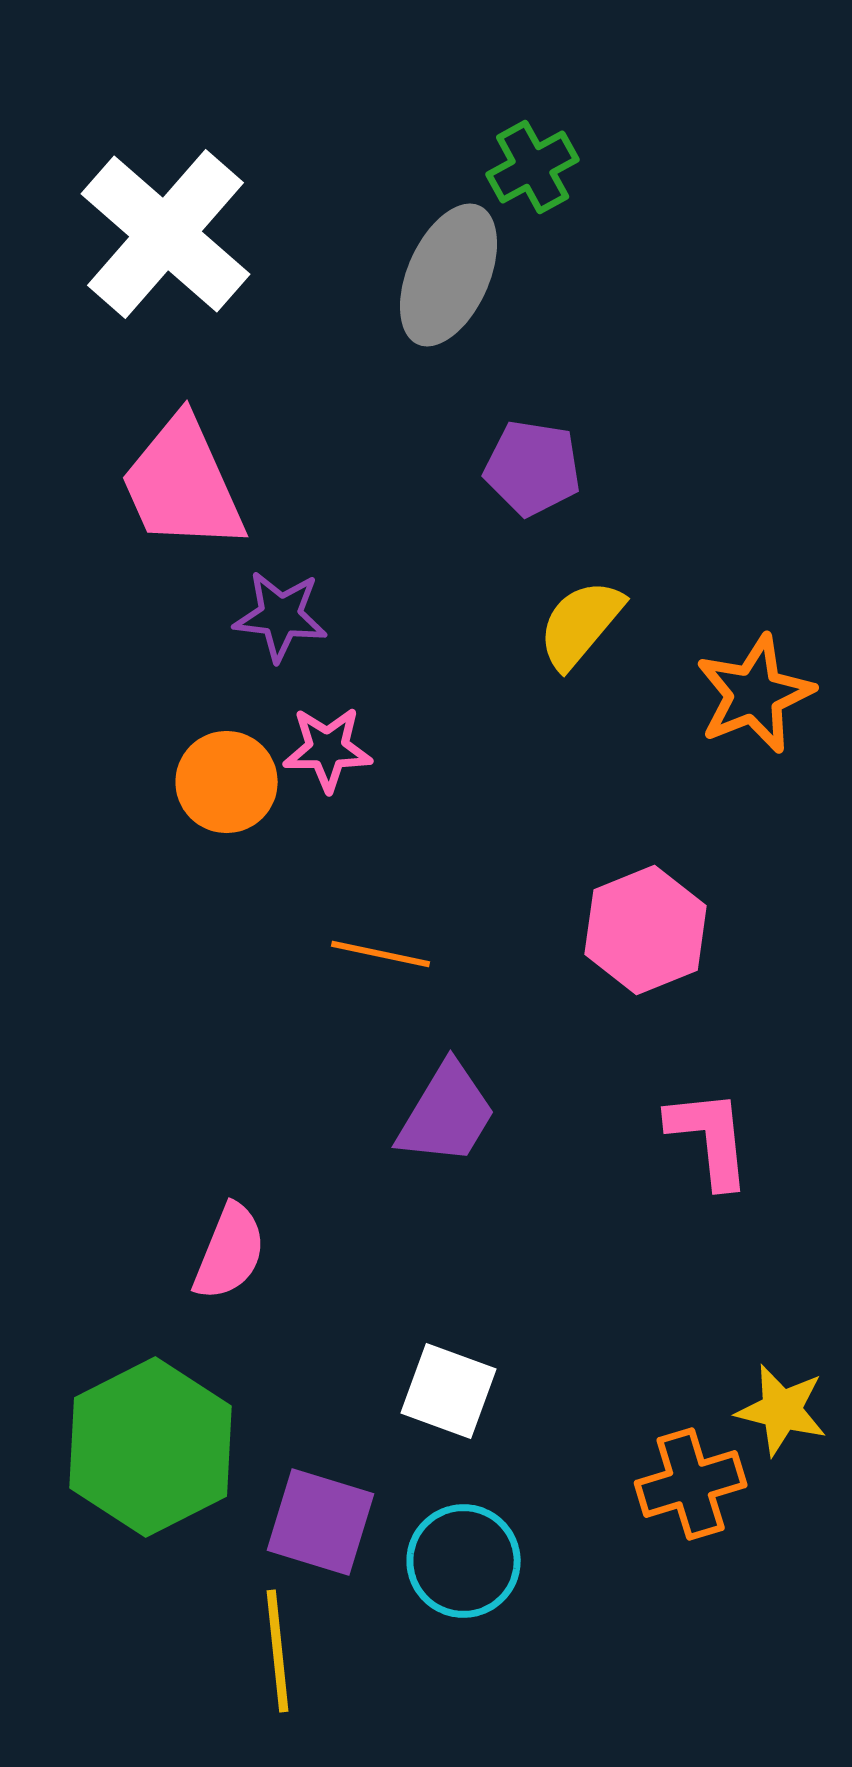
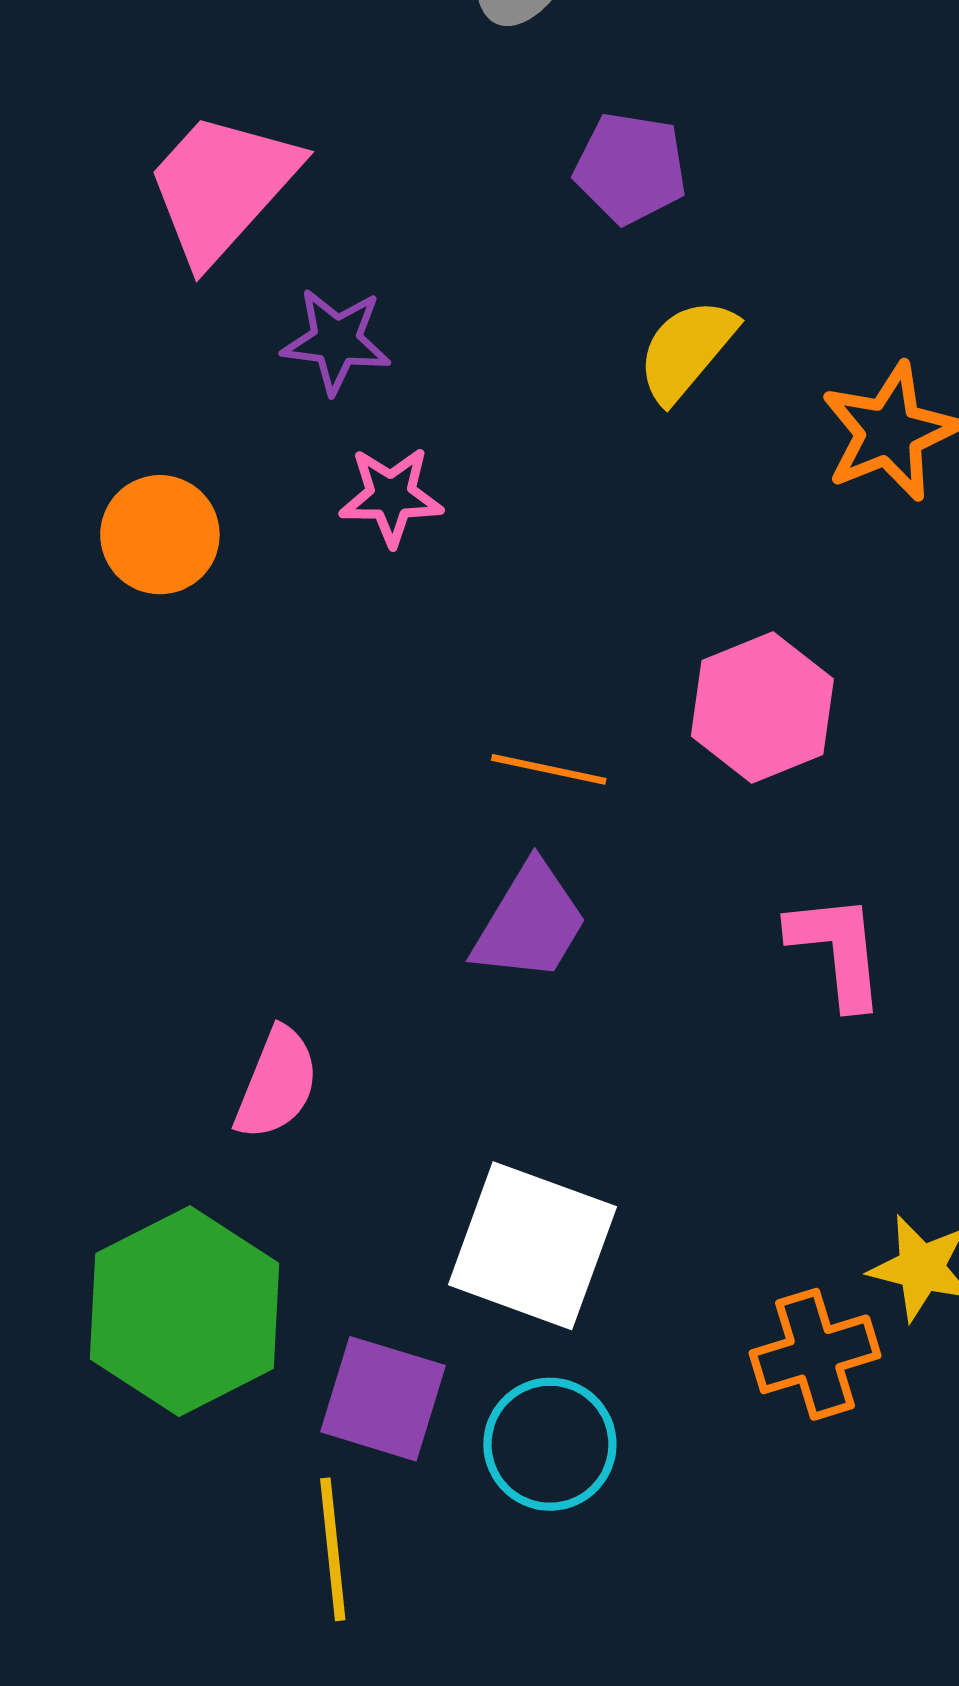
pink trapezoid: (183, 484) -> (222, 187), turned 66
orange circle: (227, 782) -> (160, 535), moved
orange line: (381, 954) -> (549, 769), moved
white square: (449, 1391) -> (532, 1246), size x1.5

